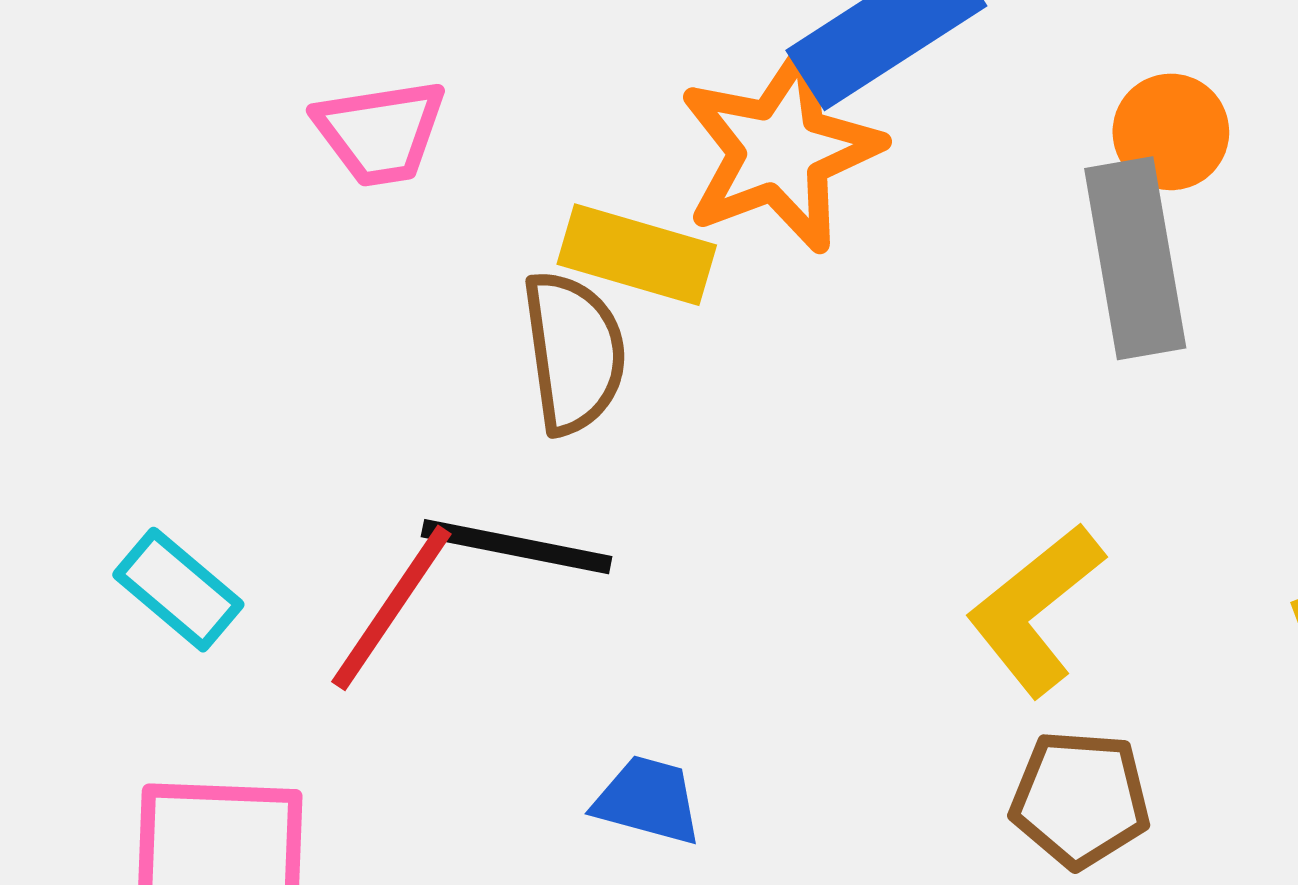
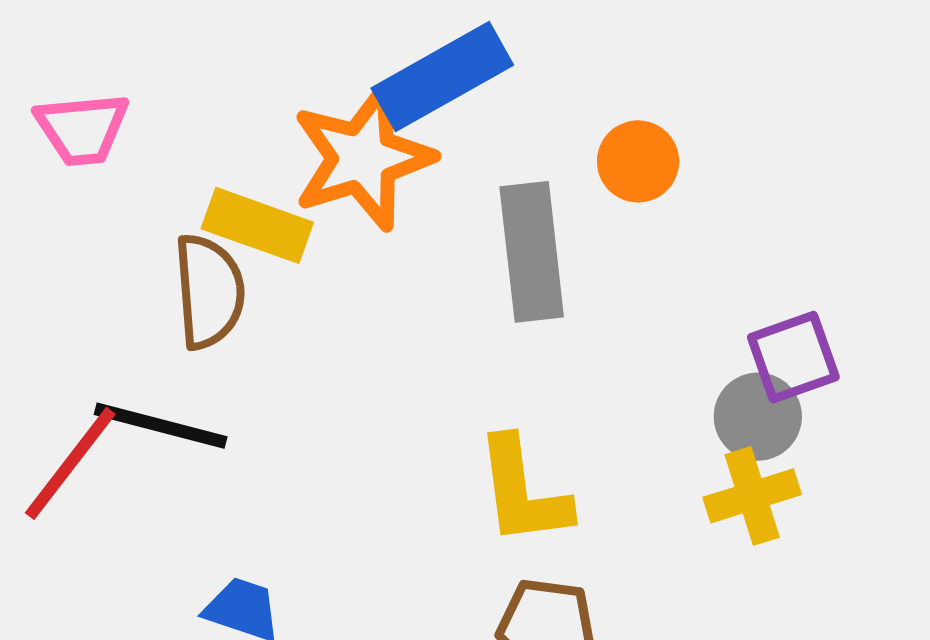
gray rectangle: (1135, 258) -> (532, 252), moved
yellow L-shape: (1035, 610) -> (523, 492), turned -62

